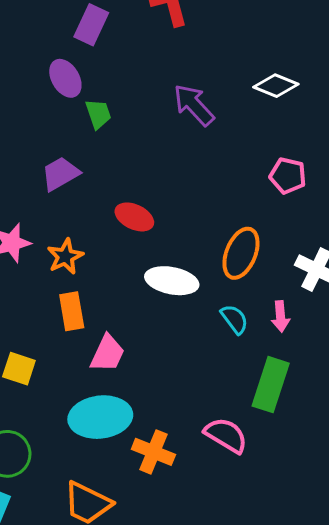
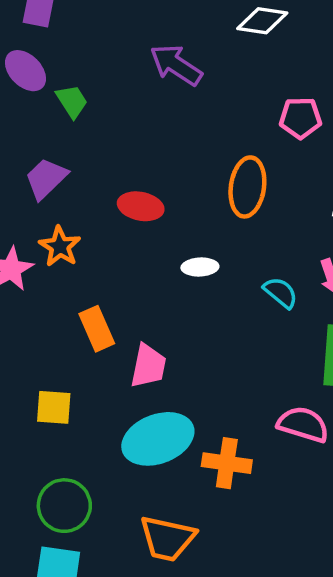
orange ellipse: (241, 253) -> (247, 187), moved
orange star: (65, 257) -> (60, 246), moved
white ellipse: (172, 281) -> (200, 267), size x0.6

